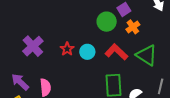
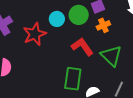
red star: (67, 49) -> (35, 34), size x1.6
cyan circle: (87, 52) -> (57, 19), moved

